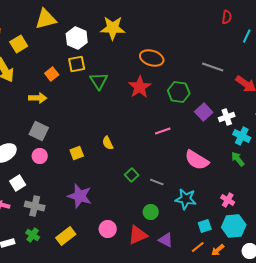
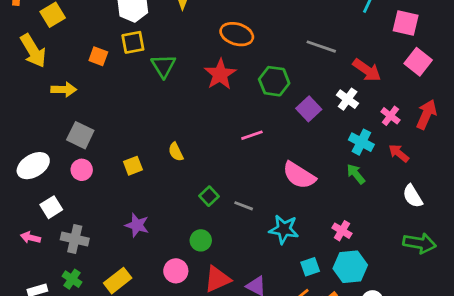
orange square: (52, 74) -> (98, 56), turned -32
yellow arrow: (38, 98) -> (64, 89), moved
white cross: (227, 117) -> (348, 99), moved, turned -35
purple star: (80, 196) -> (137, 225), size x0.7
green circle: (151, 212) -> (201, 240), moved

